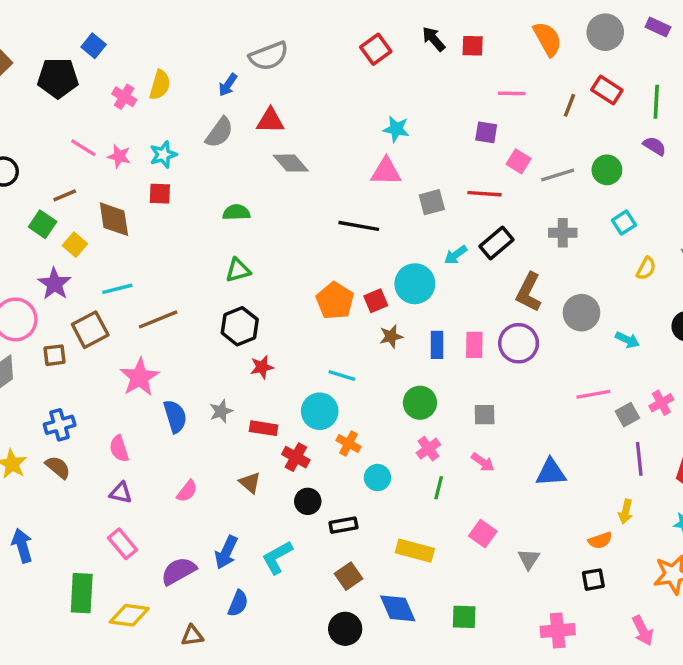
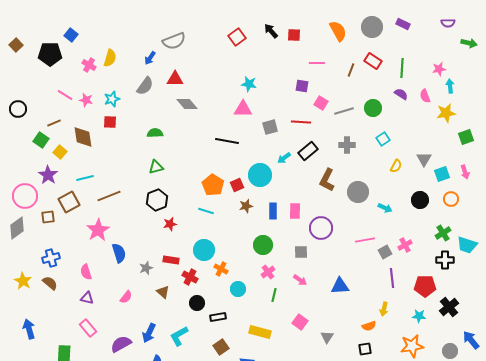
purple circle: (519, 343) -> (321, 228), moved
cyan line: (342, 376) -> (206, 211), moved
gray star: (221, 411) -> (146, 268), moved

